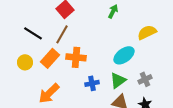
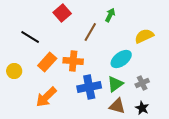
brown line: (62, 34) -> (90, 32), moved
yellow circle: (25, 62) -> (14, 71), moved
blue cross: (92, 83) -> (89, 87), size x1.6

